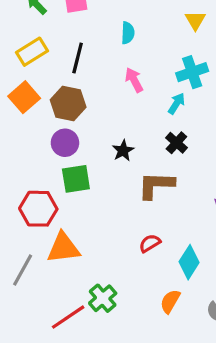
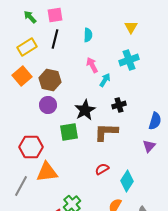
black line: (78, 58) -> (55, 39), moved
cyan arrow: (176, 103) -> (105, 80), moved
black cross: (176, 143) -> (119, 105), turned 32
black star: (123, 151) -> (85, 110), size x1.5
green square: (76, 179) -> (69, 132), moved

